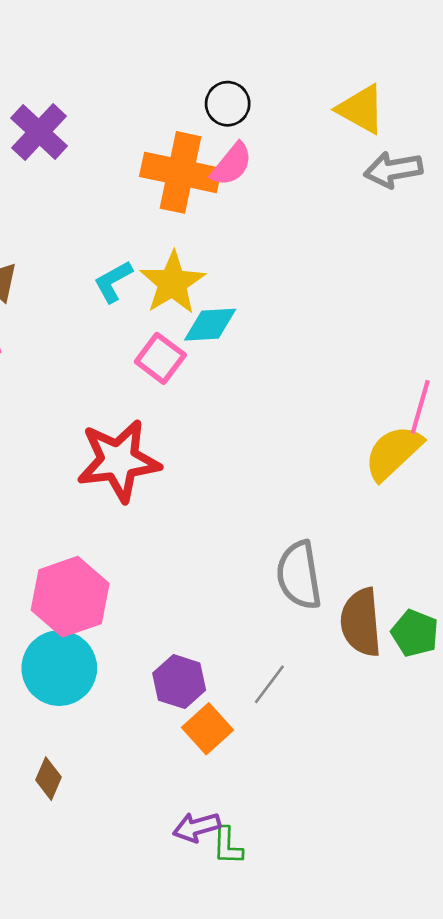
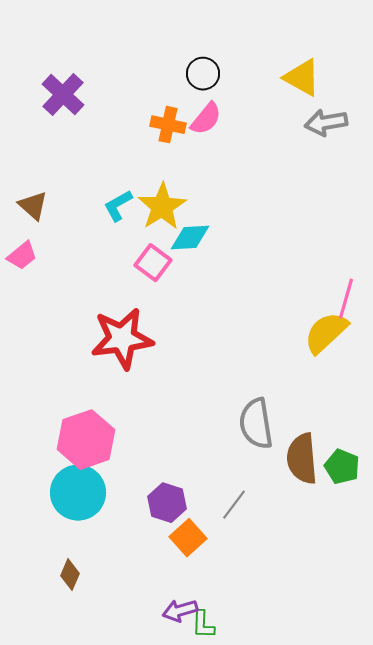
orange cross: (180, 172) -> (168, 125), size x0.6

